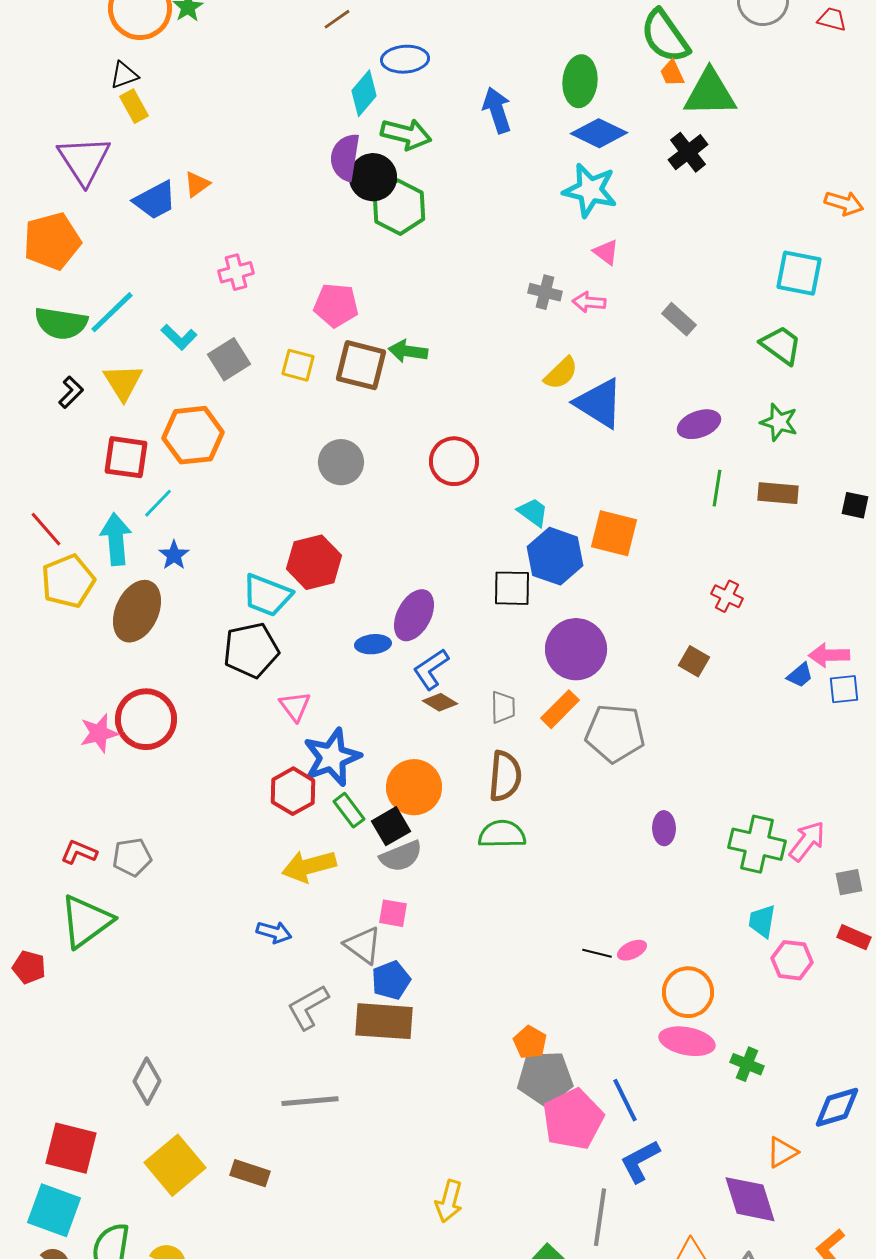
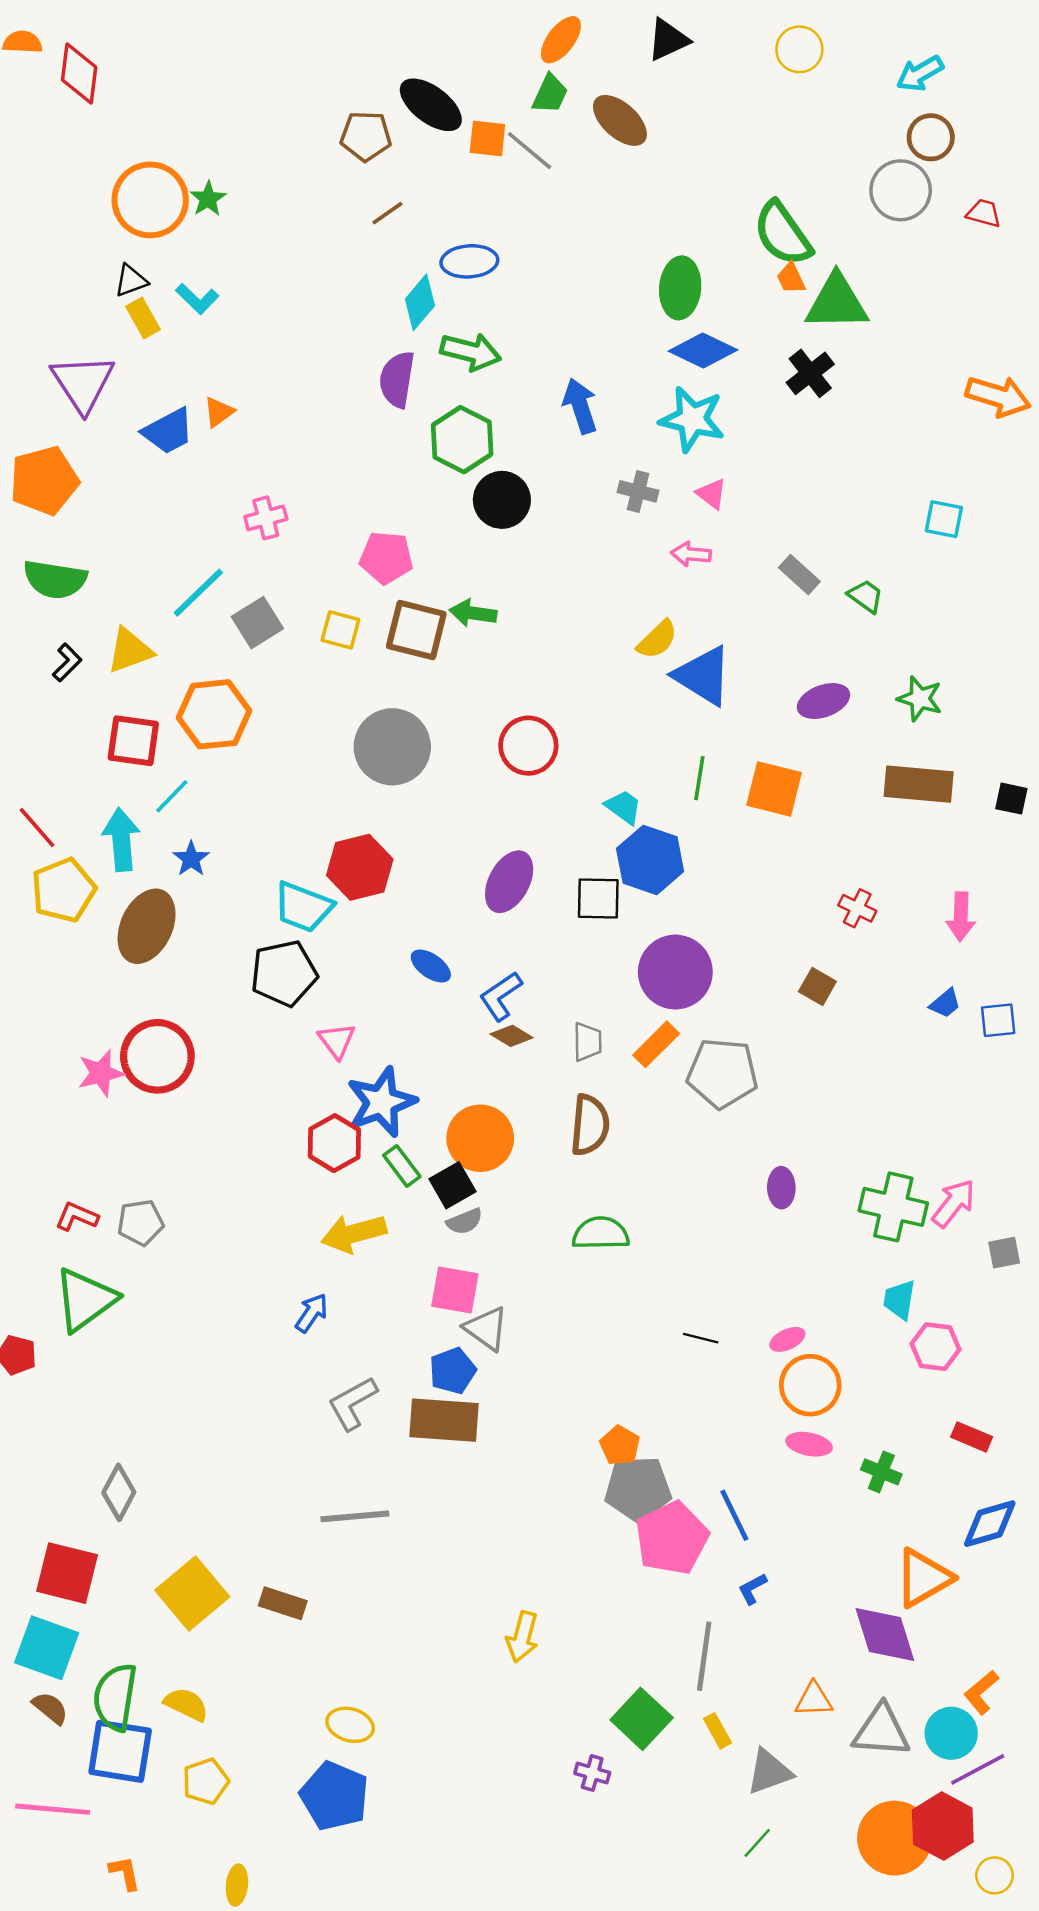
blue arrow: (497, 110) -> (580, 406), moved
black circle: (373, 177) -> (502, 500), moved
orange arrow: (844, 203) -> (998, 396), moved, size x1.4
cyan square: (799, 273) -> (944, 519), size x0.7
gray cross: (545, 292) -> (638, 491), moved
cyan line: (112, 312) -> (198, 593), moved
cyan L-shape: (179, 337) -> (197, 299), moved
green trapezoid: (781, 345) -> (866, 596), moved, size x0.7
yellow triangle: (123, 382) -> (130, 650), turned 42
gray circle: (341, 462) -> (392, 747), size x1.4
green line: (717, 488) -> (699, 778), moved
brown rectangle: (778, 493) -> (919, 784), size x1.4
orange square: (614, 533) -> (774, 789), moved
purple ellipse: (414, 615) -> (509, 882), moved
blue ellipse: (373, 644) -> (431, 966), turned 40
pink arrow: (829, 655) -> (961, 917), moved, turned -87
green semicircle: (502, 834) -> (601, 1233), moved
gray semicircle: (401, 856) -> (465, 1221), size x0.7
pink square: (393, 913) -> (455, 1290), size x1.4
blue arrow: (274, 932) -> (312, 1313), turned -72
red rectangle: (854, 937) -> (972, 1437), moved
gray triangle: (363, 945) -> (486, 1329), moved
pink ellipse: (632, 950) -> (787, 1339), moved
pink ellipse: (687, 1041) -> (809, 1444), size x0.7
gray diamond: (147, 1081) -> (119, 1492), moved
orange triangle: (782, 1152) -> (923, 1578), size x1.6
blue L-shape: (640, 1161) -> (752, 1589), size x0.6

